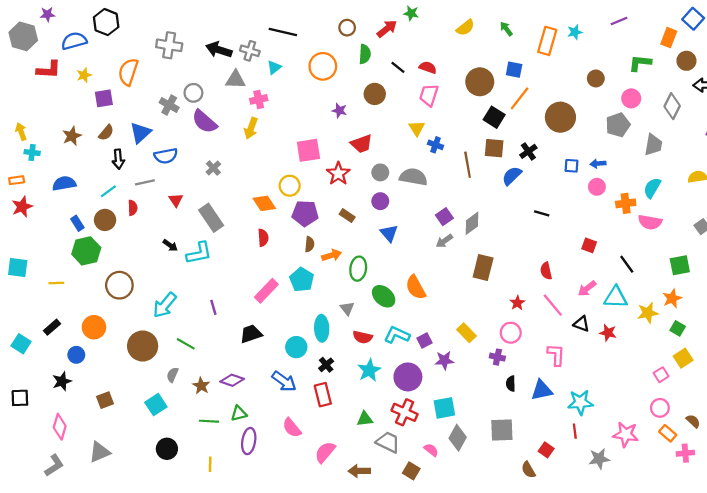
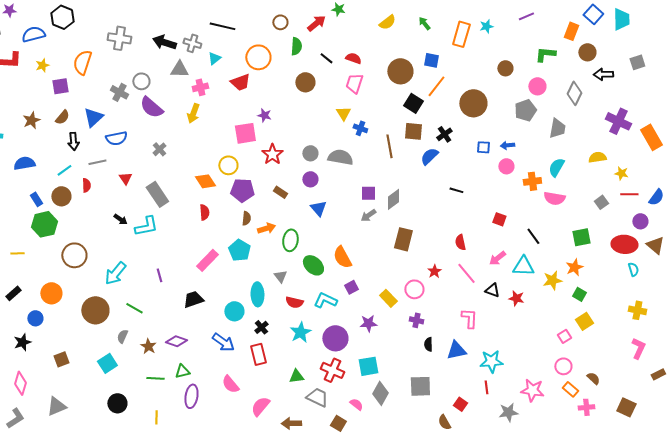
purple star: (339, 111) -> (264, 115), moved
red trapezoid: (361, 144) -> (240, 82), moved
purple square: (444, 217) -> (368, 193), turned 35
pink circle: (511, 333) -> (414, 289), moved
purple square: (424, 340) -> (351, 287), moved

